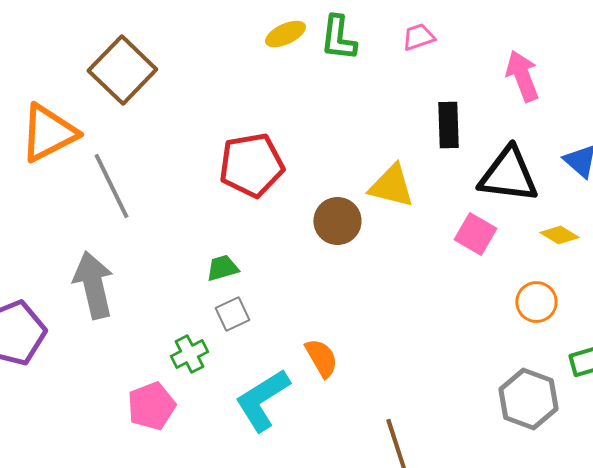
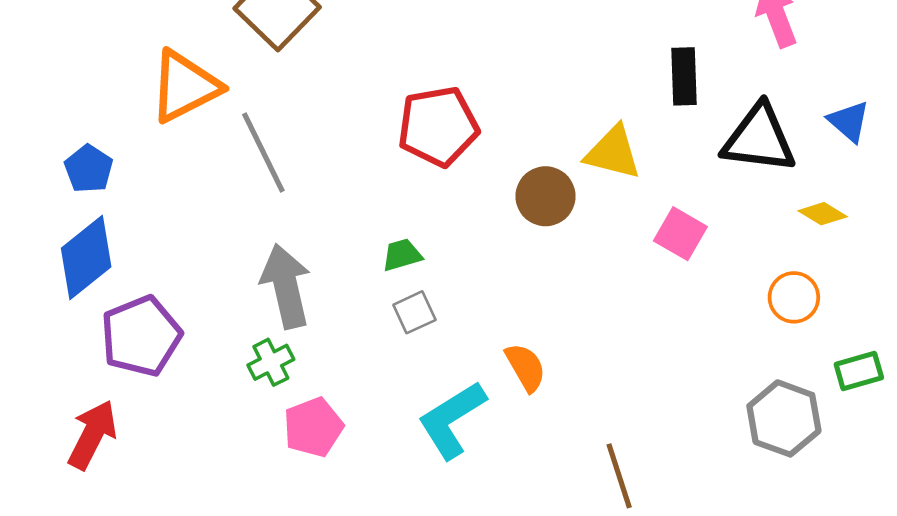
pink square: (475, 234) -> (680, 234), moved
gray arrow: (93, 285) -> (286, 286), moved
green cross: (189, 354) -> (271, 362), moved

